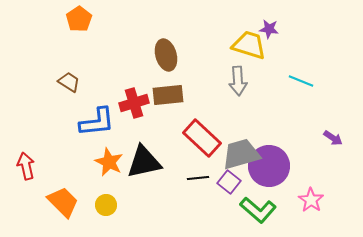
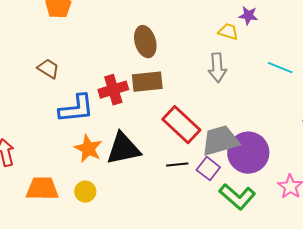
yellow trapezoid: (249, 45) -> (228, 32), size x0.6
orange trapezoid: (63, 202) -> (42, 189), turned -44

